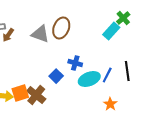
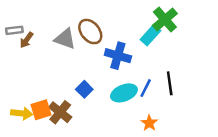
green cross: (123, 18) -> (165, 20), size x1.5
brown ellipse: (61, 28) -> (90, 32), turned -60
blue cross: (75, 63) -> (118, 56), moved, size x1.5

